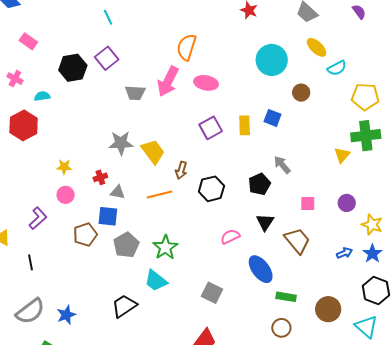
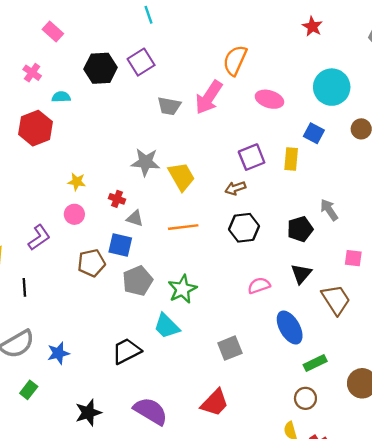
pink ellipse: (206, 83) -> (269, 99), moved
blue square: (273, 118) -> (314, 133), moved
brown arrow: (181, 170) -> (235, 188), moved, turned 48
red cross: (100, 177) -> (117, 199), turned 32
gray square: (212, 293) -> (230, 348), turned 35
green rectangle: (286, 297) -> (315, 363), turned -42

